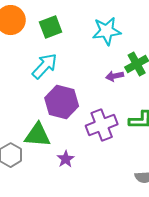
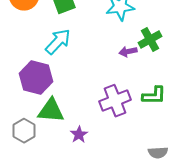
purple hexagon: (62, 102) -> (36, 78), moved

